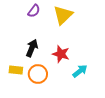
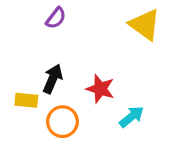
yellow triangle: (63, 15) -> (145, 25), moved, turned -40
yellow rectangle: (16, 70) -> (26, 100), moved

